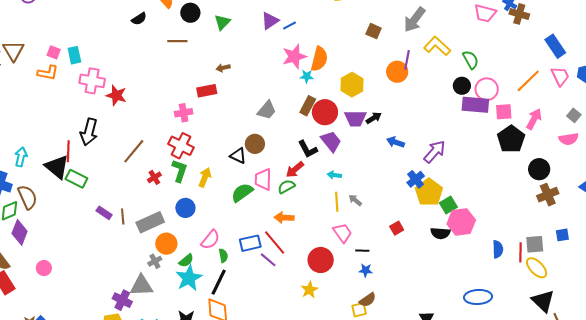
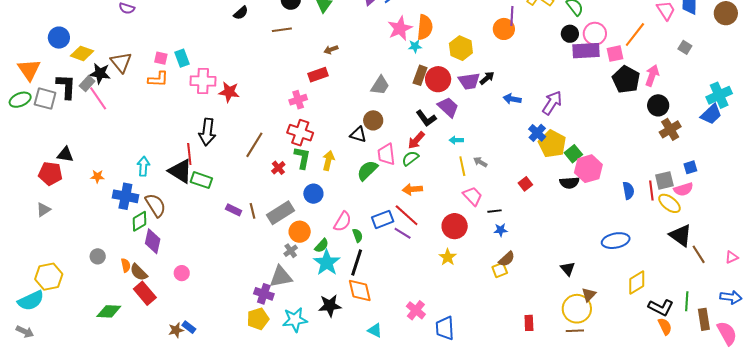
orange line: (528, 81) -> (635, 35), moved
pink arrow: (534, 119) -> (652, 75), moved
pink semicircle: (569, 139) -> (683, 189), moved

